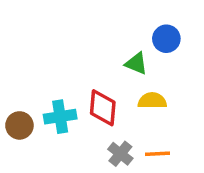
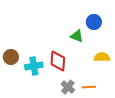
yellow semicircle: (152, 101) -> (102, 57), moved
brown circle: (19, 125) -> (11, 57), moved

